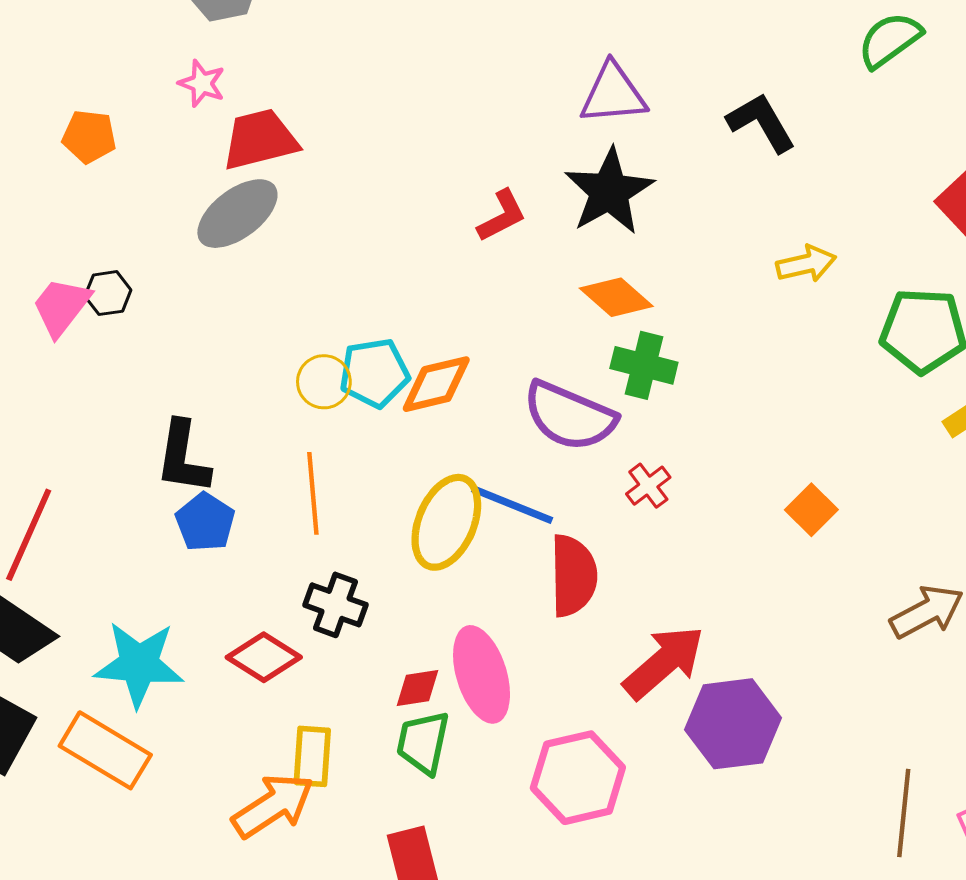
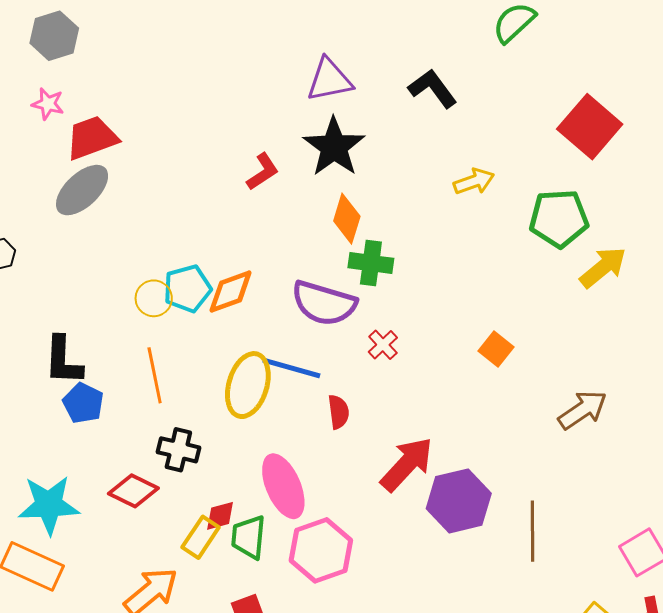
orange diamond: (616, 297) -> (347, 219), turned 72
red semicircle: (573, 576) -> (339, 412), size x0.6
red diamond: (418, 688) -> (220, 516), moved
yellow rectangle: (312, 756) -> (201, 537), moved, turned 36
pink hexagon: (578, 778) -> (321, 550), moved
brown line: (904, 813) -> (533, 531), moved

